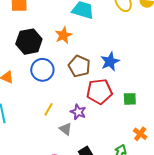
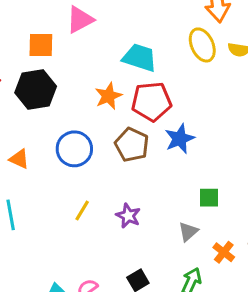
black hexagon: (29, 42) -> (36, 90), moved
red pentagon: (99, 91) -> (151, 102), moved
gray triangle: (66, 129) -> (188, 232), moved, turned 40

